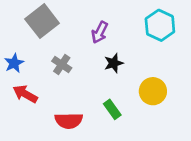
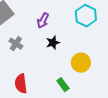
green rectangle: (112, 109) -> (63, 85), moved
red semicircle: (69, 121) -> (21, 84), turned 84

